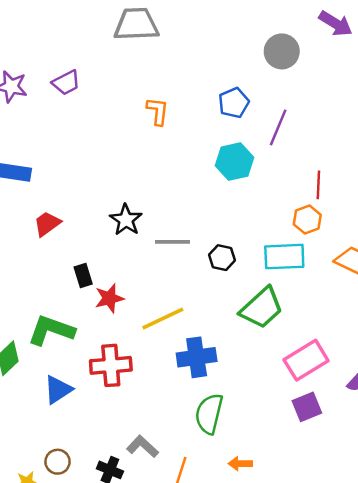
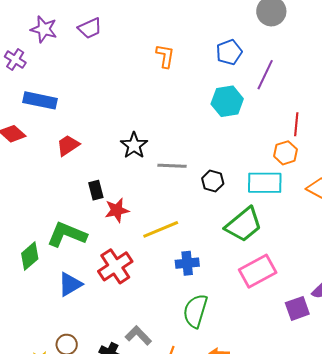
blue cross: (197, 357) -> (187, 263), size x0.7
pink rectangle: (306, 360) -> (258, 271), moved
red cross: (111, 365) -> (115, 266), turned -32
purple square: (307, 407) -> (297, 308), moved

